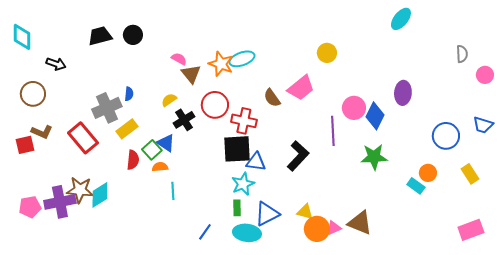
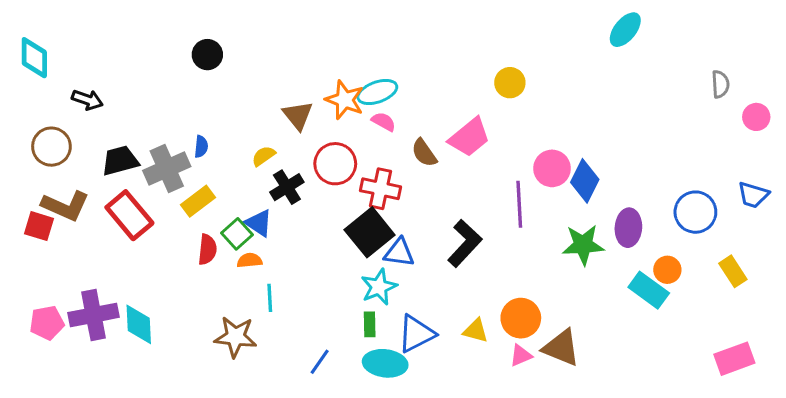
black trapezoid: (100, 36) -> (120, 161), moved
pink semicircle: (179, 59) -> (384, 122), moved
purple ellipse: (403, 93) -> (628, 228), moved
brown L-shape: (42, 132) -> (65, 206), size x1.4
red square: (25, 145) -> (39, 226), turned 30
black square: (237, 149) -> (370, 232), turned -36
cyan rectangle: (416, 186) -> (649, 290), size x1.4
brown star: (80, 190) -> (235, 337), moved
cyan diamond: (100, 195) -> (139, 324), moved, turned -60
orange circle: (317, 229) -> (521, 318), moved

